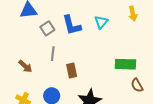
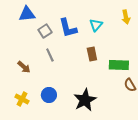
gray line: (53, 54) -> (50, 55), turned -32
brown rectangle: (72, 70) -> (92, 54), moved

